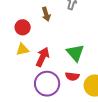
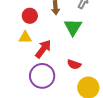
green triangle: (75, 53) -> (73, 27), moved
red semicircle: (72, 76) -> (74, 64), moved

